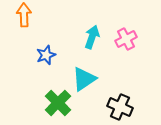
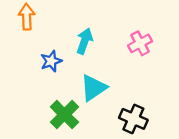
cyan arrow: (92, 37) -> (84, 41), moved

